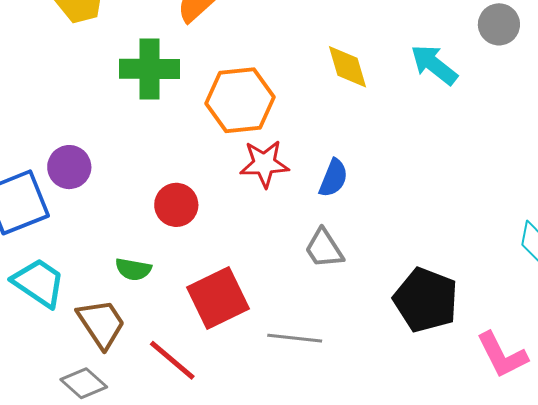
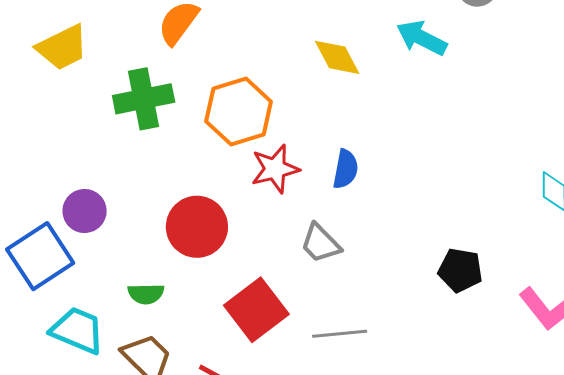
red circle: (176, 205) -> (197, 227), size x1.4
gray trapezoid: (324, 248) -> (320, 243), moved
green semicircle: (133, 269) -> (146, 294), moved
black pentagon: (426, 300) -> (460, 270), size x0.7

